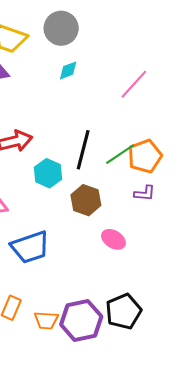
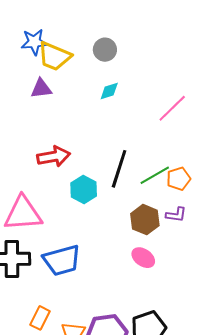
gray circle: (61, 28) -> (105, 50), size x0.7
orange pentagon: (145, 156) -> (179, 179), size x0.7
brown hexagon: (86, 200) -> (145, 220), moved

